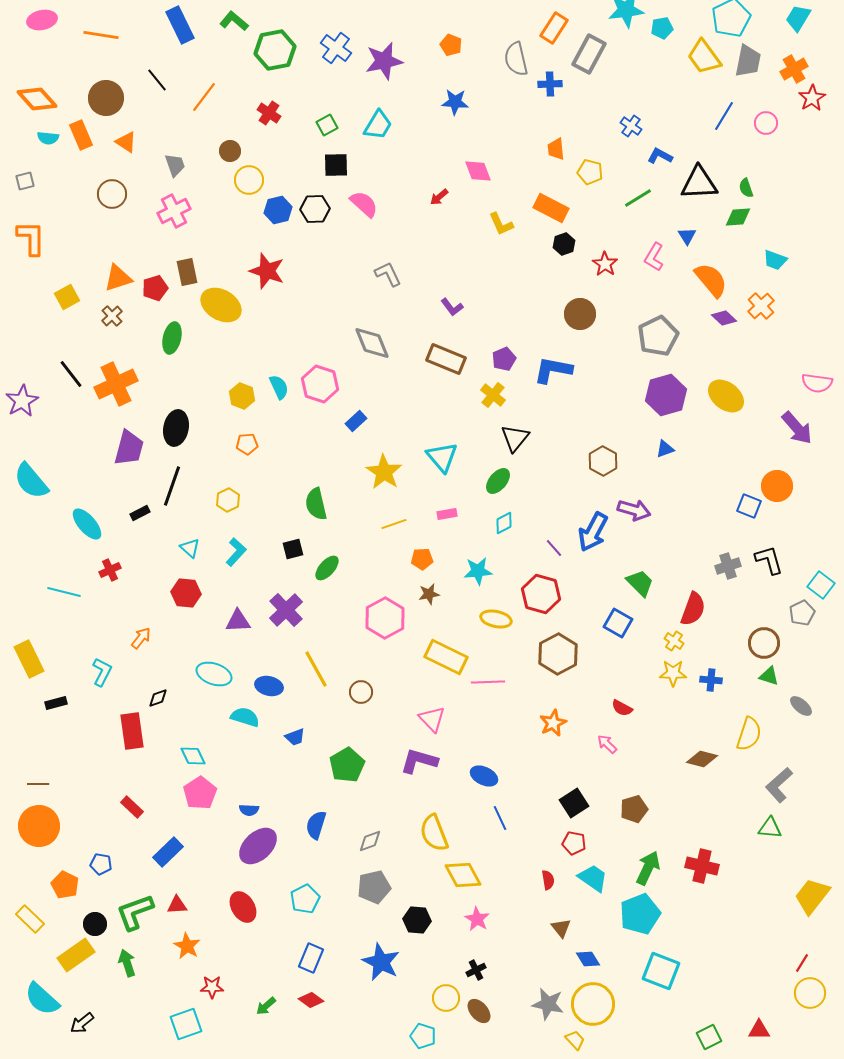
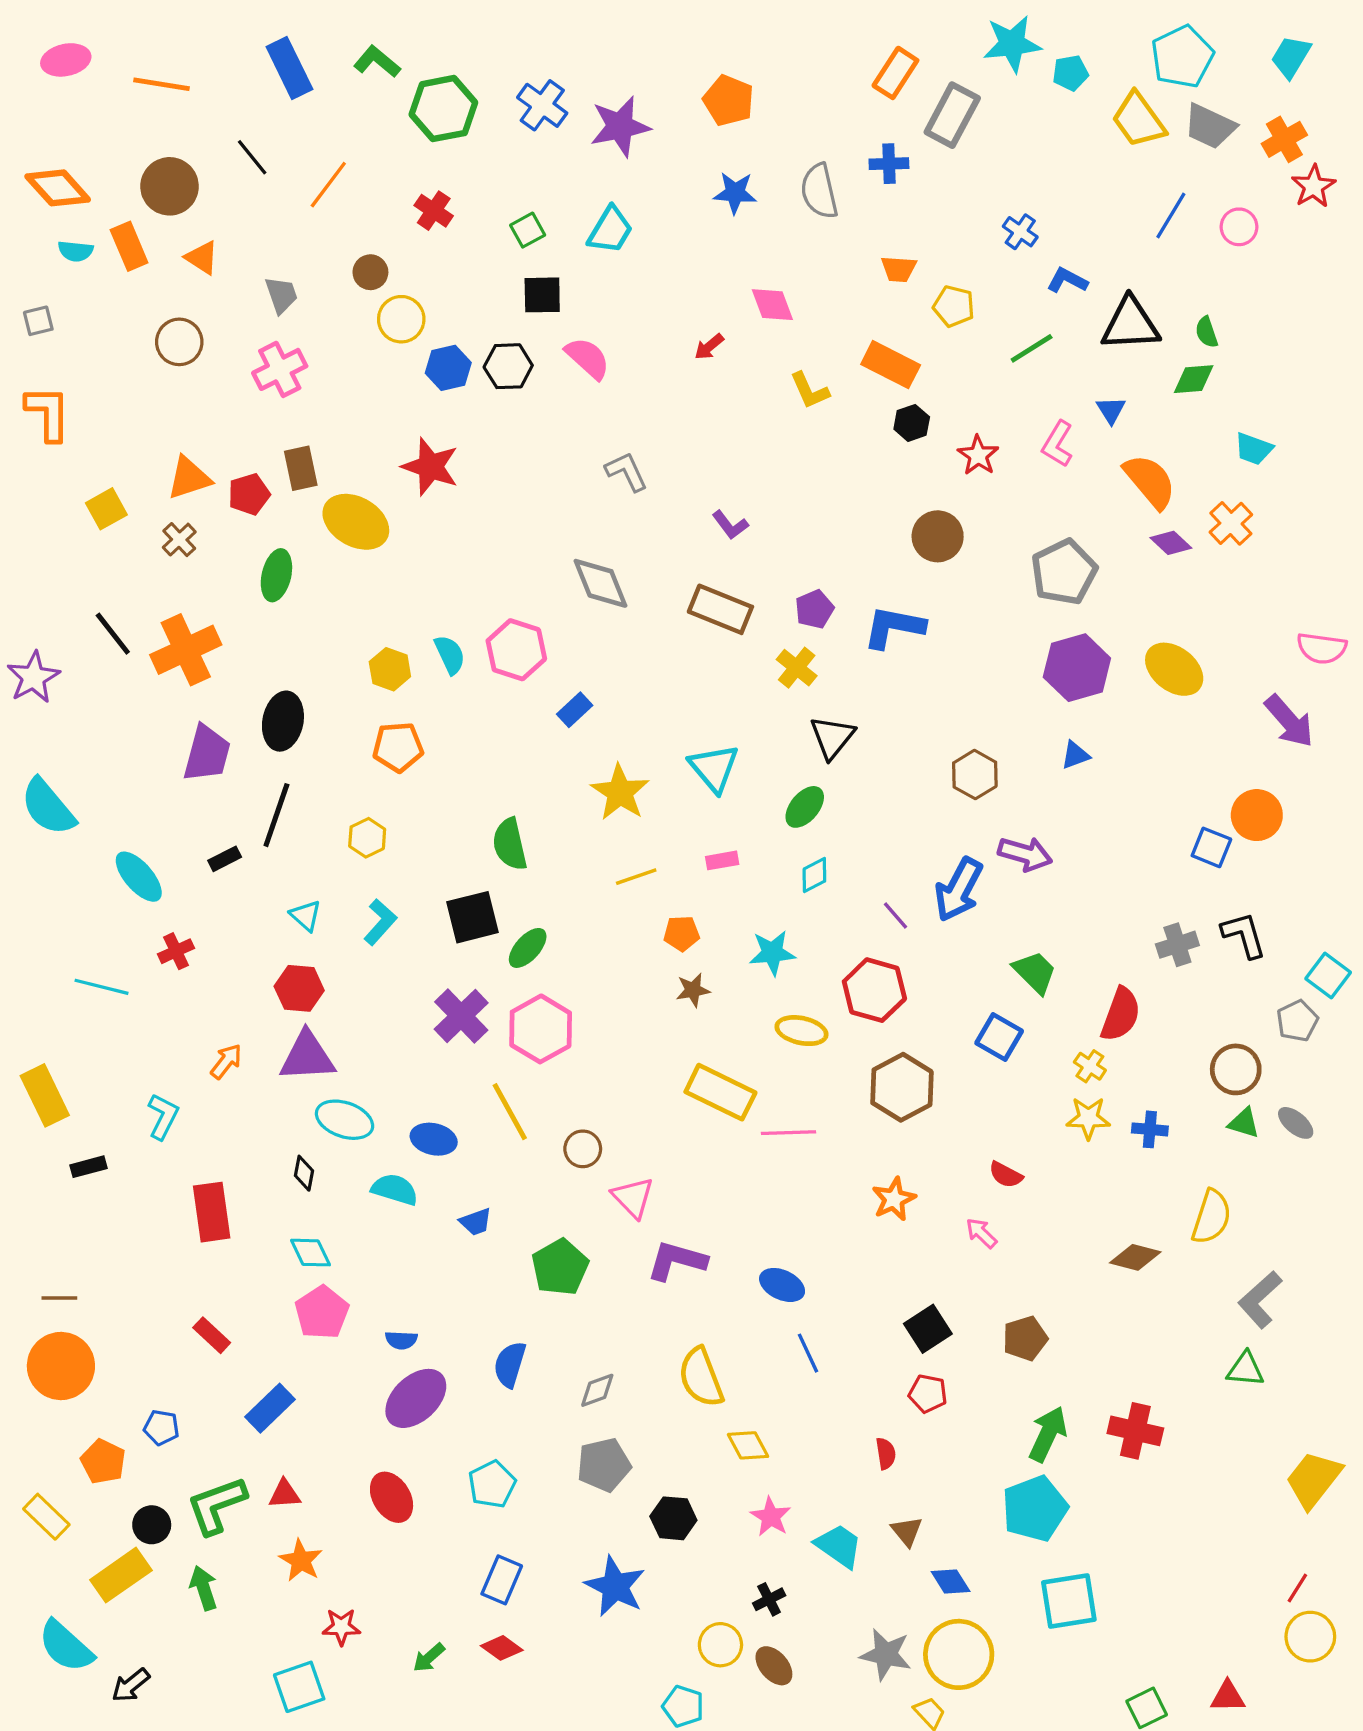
orange pentagon: (451, 45) -> (729, 100), size x1.4
gray semicircle: (516, 59) -> (819, 191), moved
gray trapezoid: (748, 61) -> (1210, 126), turned 104
orange trapezoid: (556, 149) -> (899, 269), turned -80
orange pentagon: (247, 444) -> (398, 747), size x1.4
black square: (293, 549) -> (473, 917), size x1.6
pink hexagon: (385, 618) -> (541, 1029), moved
purple triangle: (238, 621) -> (307, 1056), moved, size x1.4
black diamond: (158, 698) -> (304, 1173), moved, turned -60
gray ellipse: (801, 706) -> (1296, 1123), moved
pink triangle: (432, 719) -> (633, 1197), moved
yellow diamond: (463, 875) -> (748, 1445), size x0.7
cyan trapezoid: (593, 878) -> (839, 1546), moved
cyan square: (661, 971) -> (1069, 1601), turned -30

